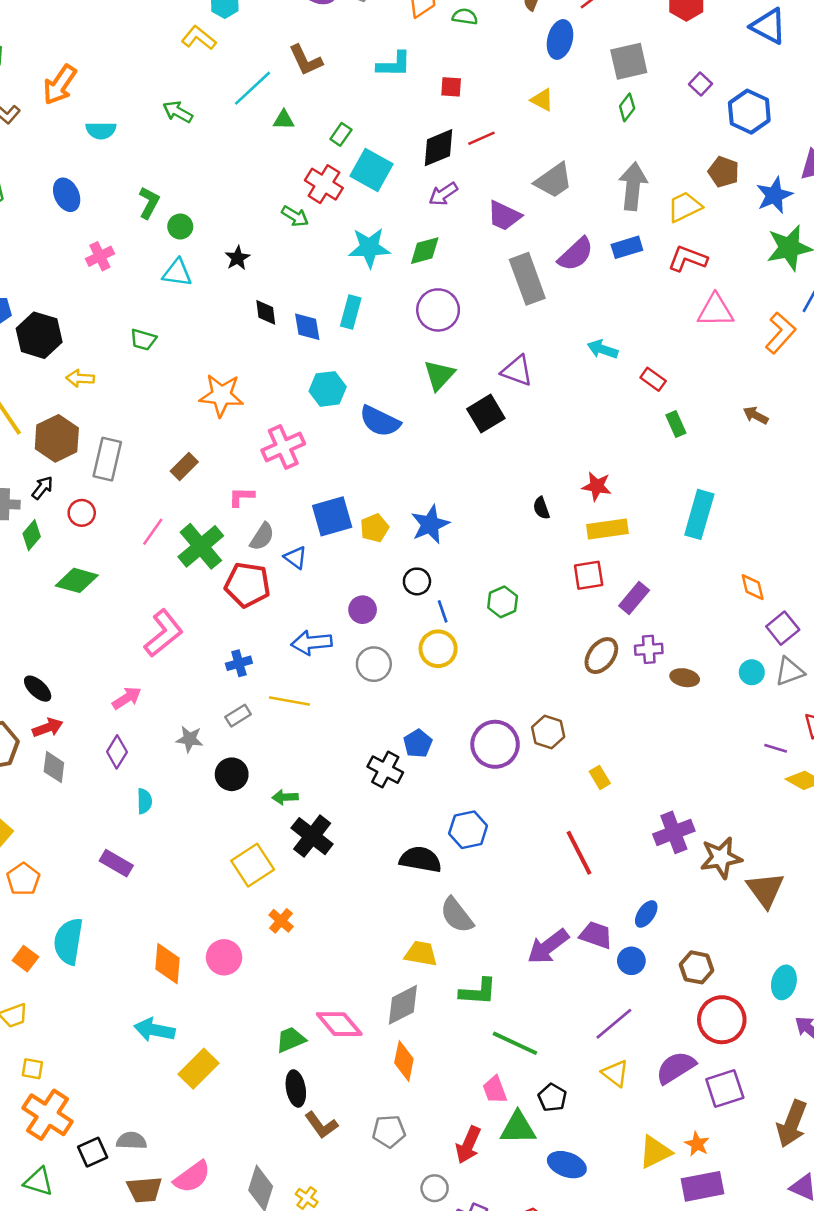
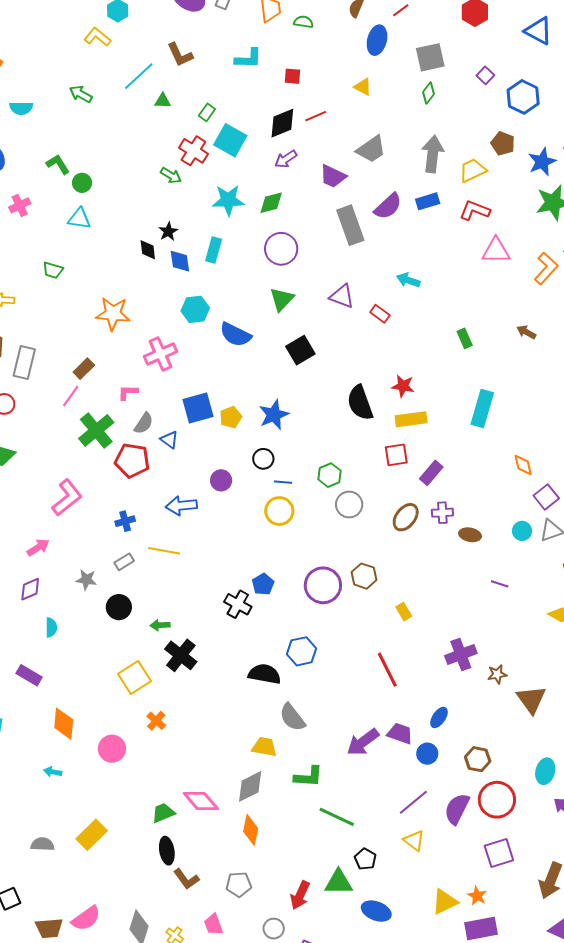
green L-shape: (149, 203) -> (58, 164), turned -60
black star: (238, 258) -> (168, 231), moved
red rectangle: (653, 379) -> (380, 314), moved
black square: (486, 414) -> (300, 350), moved
black semicircle: (541, 508) -> (360, 403), size x2.0
pink line: (153, 532) -> (71, 396), moved
blue line: (443, 611) -> (283, 482), turned -66
gray circle: (374, 664) -> (349, 505), moved
purple line: (776, 748) -> (500, 584), moved
purple diamond: (117, 752) -> (30, 589), turned 35
brown star: (721, 858) -> (497, 674), size x0.6
orange diamond: (167, 964) -> (64, 724), moved
cyan arrow: (154, 1030) -> (53, 772), moved, size x0.6
purple semicircle: (676, 1068) -> (457, 809), moved, turned -32
pink trapezoid: (495, 1090) -> (213, 925), moved
gray semicircle: (131, 1141) -> (42, 844), moved

